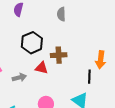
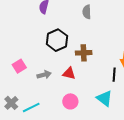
red triangle: (41, 68) -> (69, 73), moved

